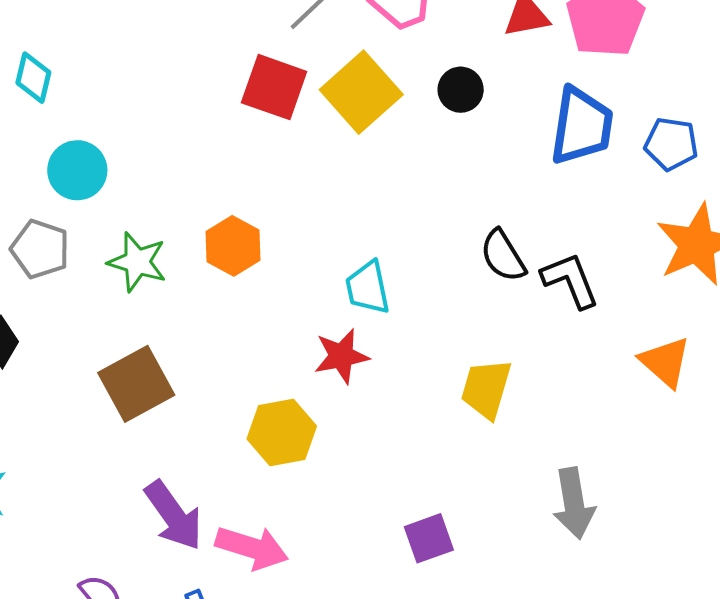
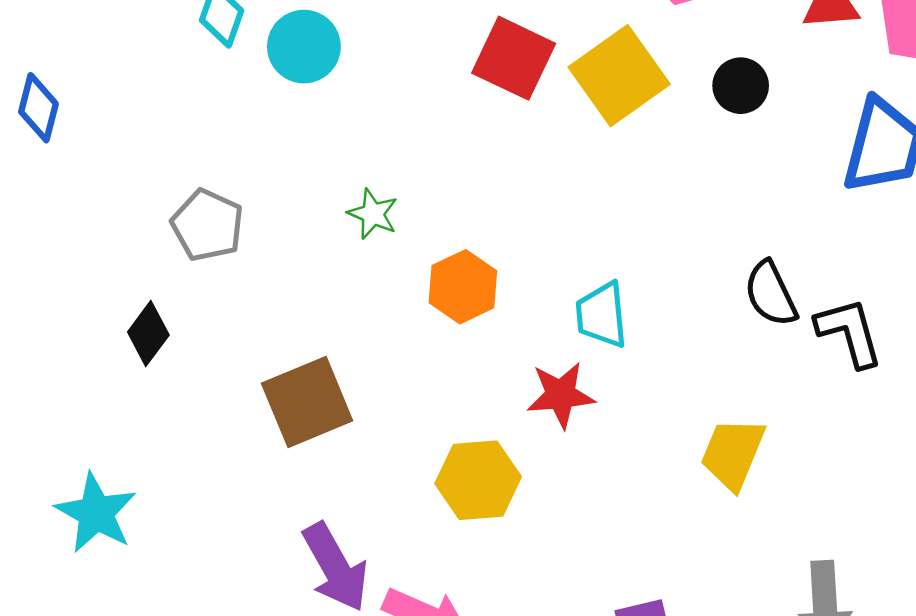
cyan circle: (77, 170) -> (304, 47), moved
orange hexagon: (233, 246) -> (463, 287), moved
green star: (137, 262) -> (373, 214), moved, size x0.7

